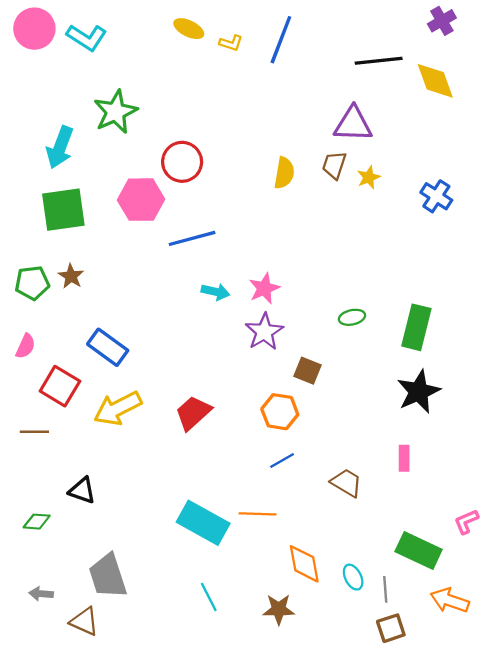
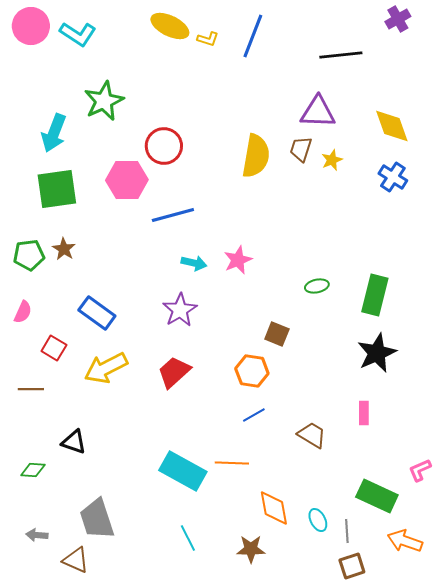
yellow ellipse: (189, 29) -> (170, 26), size x1.4
yellow diamond: (435, 81) -> (392, 126), moved
yellow semicircle: (284, 173) -> (256, 156), size x1.5
purple star: (264, 332) -> (180, 310), moved
red square: (60, 386) -> (54, 348), size x0.7

